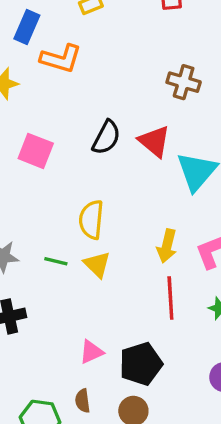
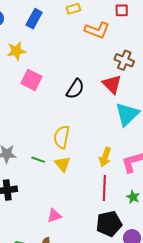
orange L-shape: (61, 59) -> (97, 30), moved
red triangle: (154, 141) -> (112, 84), moved
pink square: (36, 151) -> (31, 80), moved
black pentagon: (141, 364) -> (109, 224), moved

